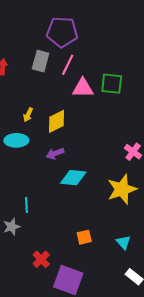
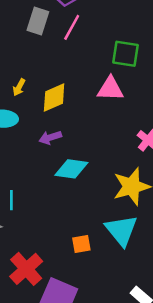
pink triangle: (83, 88) -> (110, 89), moved
cyan triangle: (123, 242) -> (121, 230), moved, size x1.8
red cross: (41, 259) -> (26, 269), size x1.5

